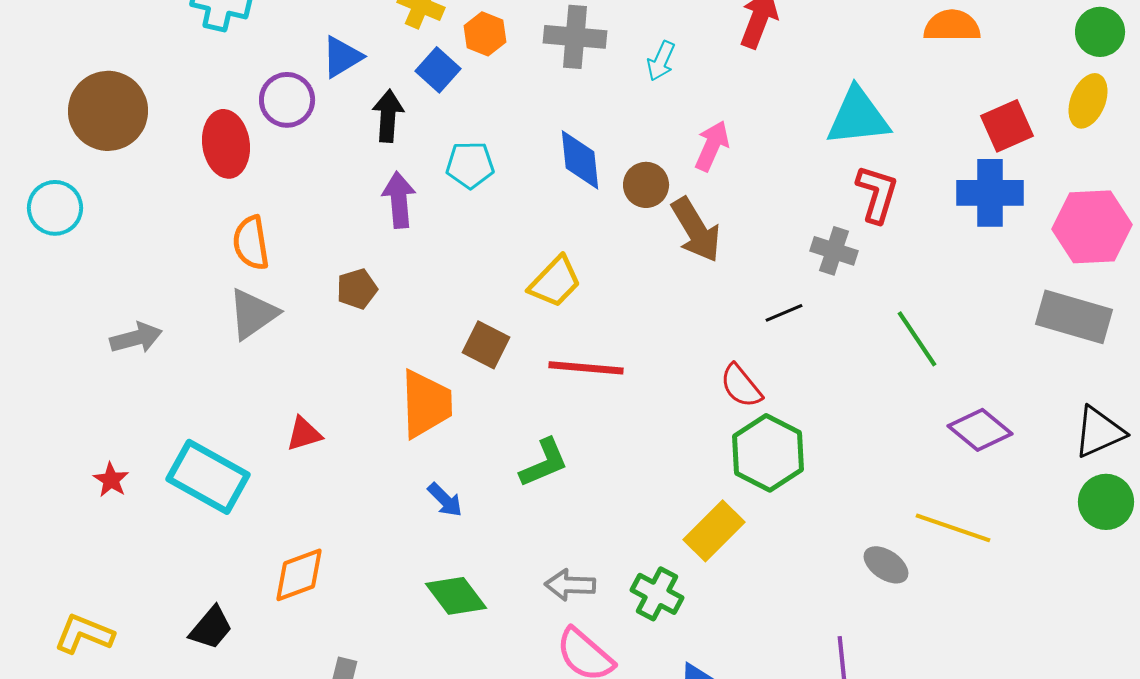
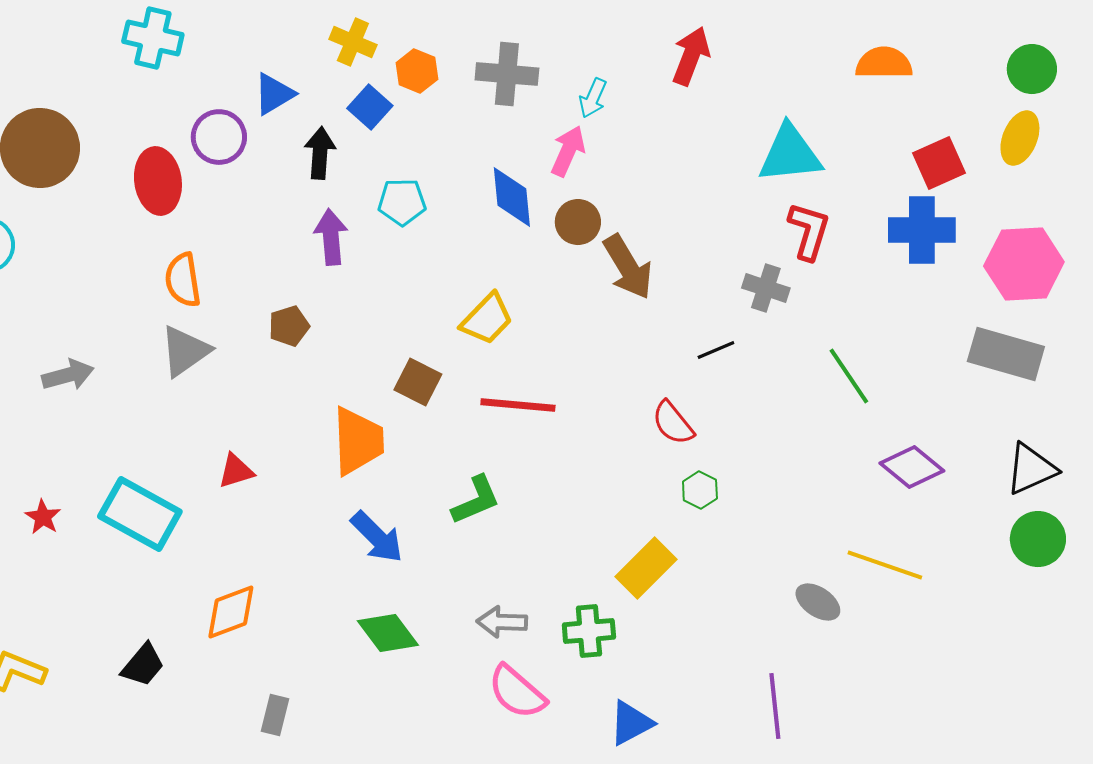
pink arrow: (712, 146) -> (568, 151), moved
green hexagon: (768, 453) -> (700, 490), size x0.5
blue arrow: (445, 500) -> (377, 537), size x1.5
green cross: (657, 594) -> (589, 631), turned -33

